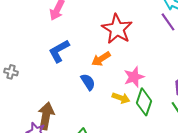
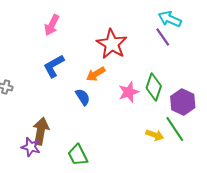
yellow arrow: (121, 98) -> (155, 135), moved
green diamond: (144, 102) -> (154, 87), moved

